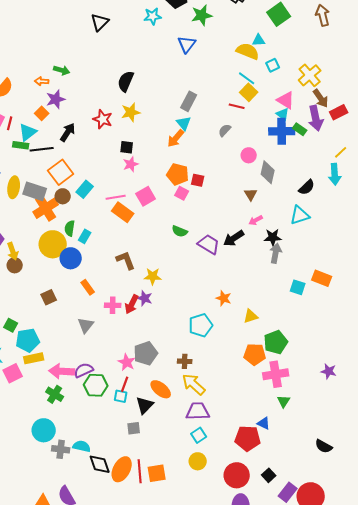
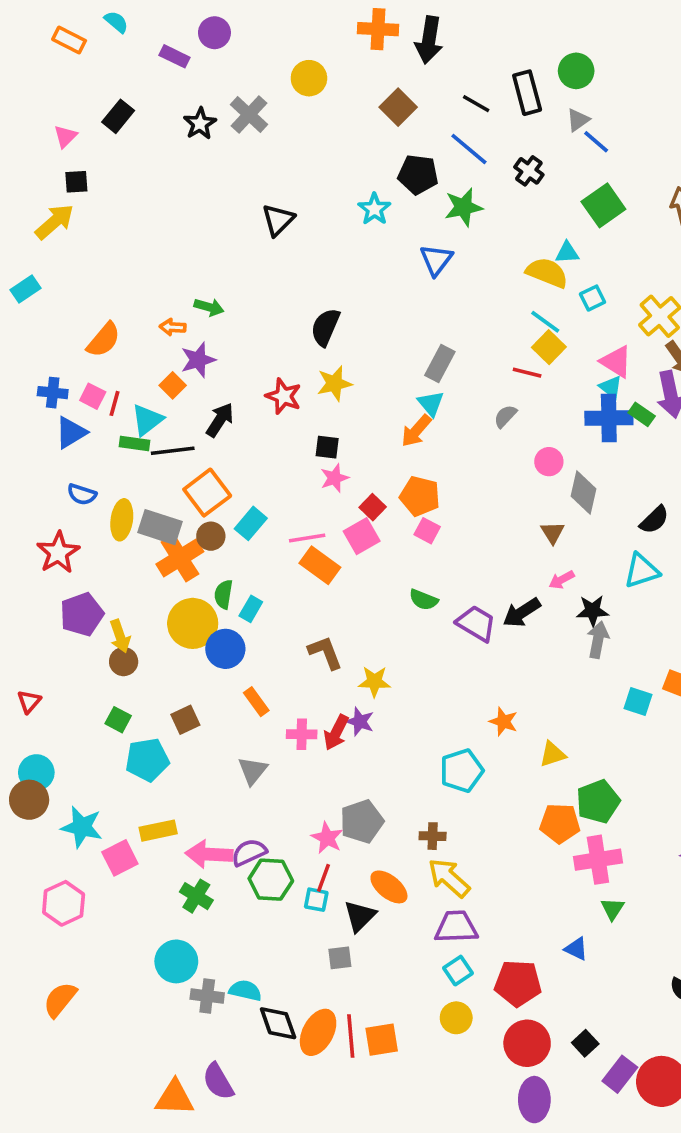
cyan star: (153, 16) -> (374, 209), turned -30
red square: (198, 180) -> (373, 507), moved, turned 32
green square: (11, 325) -> (118, 720), moved
cyan pentagon: (28, 340) -> (147, 760), moved
red pentagon: (248, 438) -> (518, 983), moved

